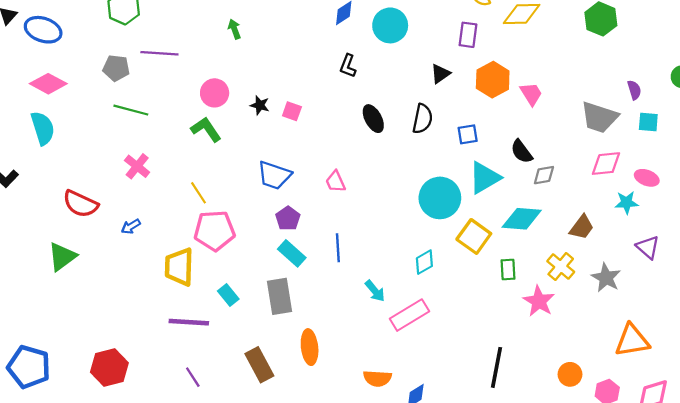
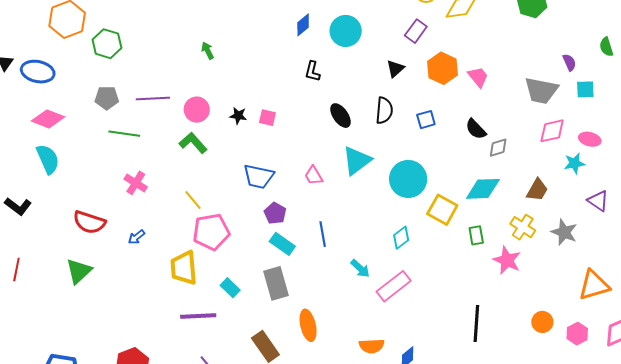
purple rectangle: (468, 35) -> (416, 31), turned 35
purple line: (159, 53) -> (153, 99), moved
cyan triangle: (485, 178) -> (357, 161), moved

